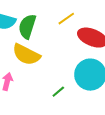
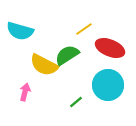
green semicircle: (27, 27) -> (67, 55), moved, turned 40

